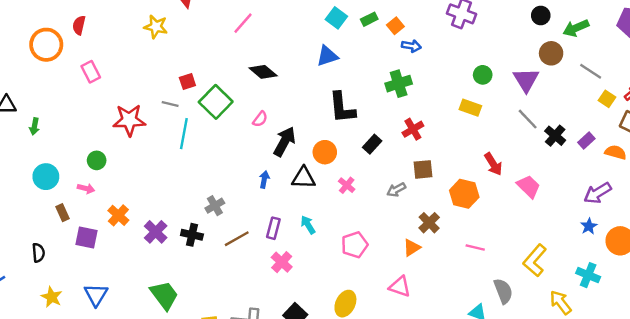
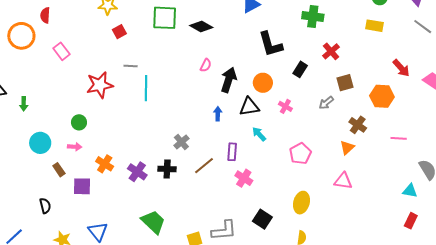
red square: (187, 82) -> (119, 32), moved
green cross: (399, 84) -> (313, 16), turned 35
green square: (216, 102) -> (165, 18), moved, turned -32
cyan arrow: (308, 225) -> (259, 134), moved

